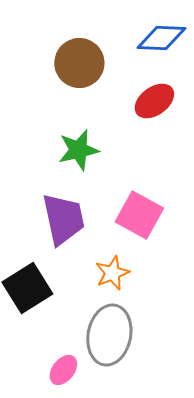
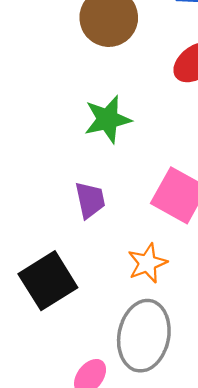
purple trapezoid: (63, 219) -> (90, 200), size x0.6

